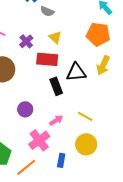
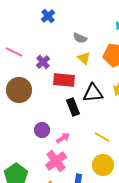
gray semicircle: (47, 11) -> (80, 38), moved
yellow triangle: (55, 37) -> (84, 58), moved
pink arrow: (56, 120) -> (63, 138), moved

